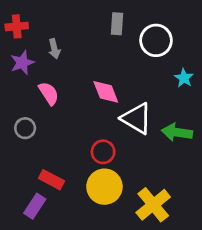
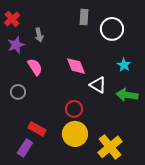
red cross: (17, 26) -> (12, 19), turned -35
cyan star: (184, 78) -> (124, 65), moved
white triangle: (137, 118) -> (98, 85), size x0.7

